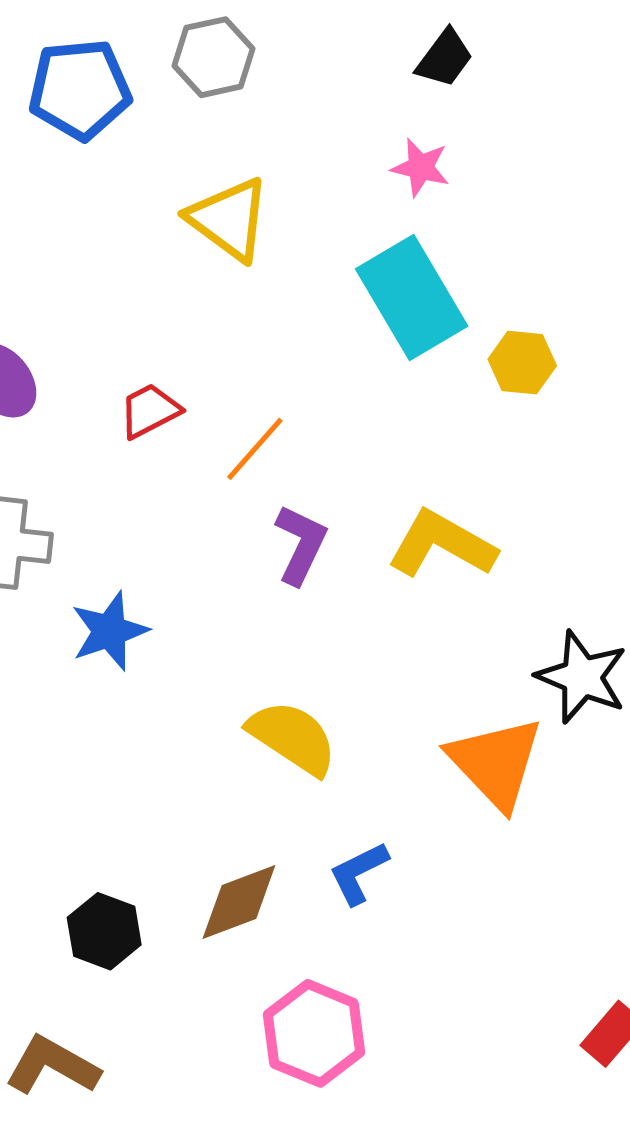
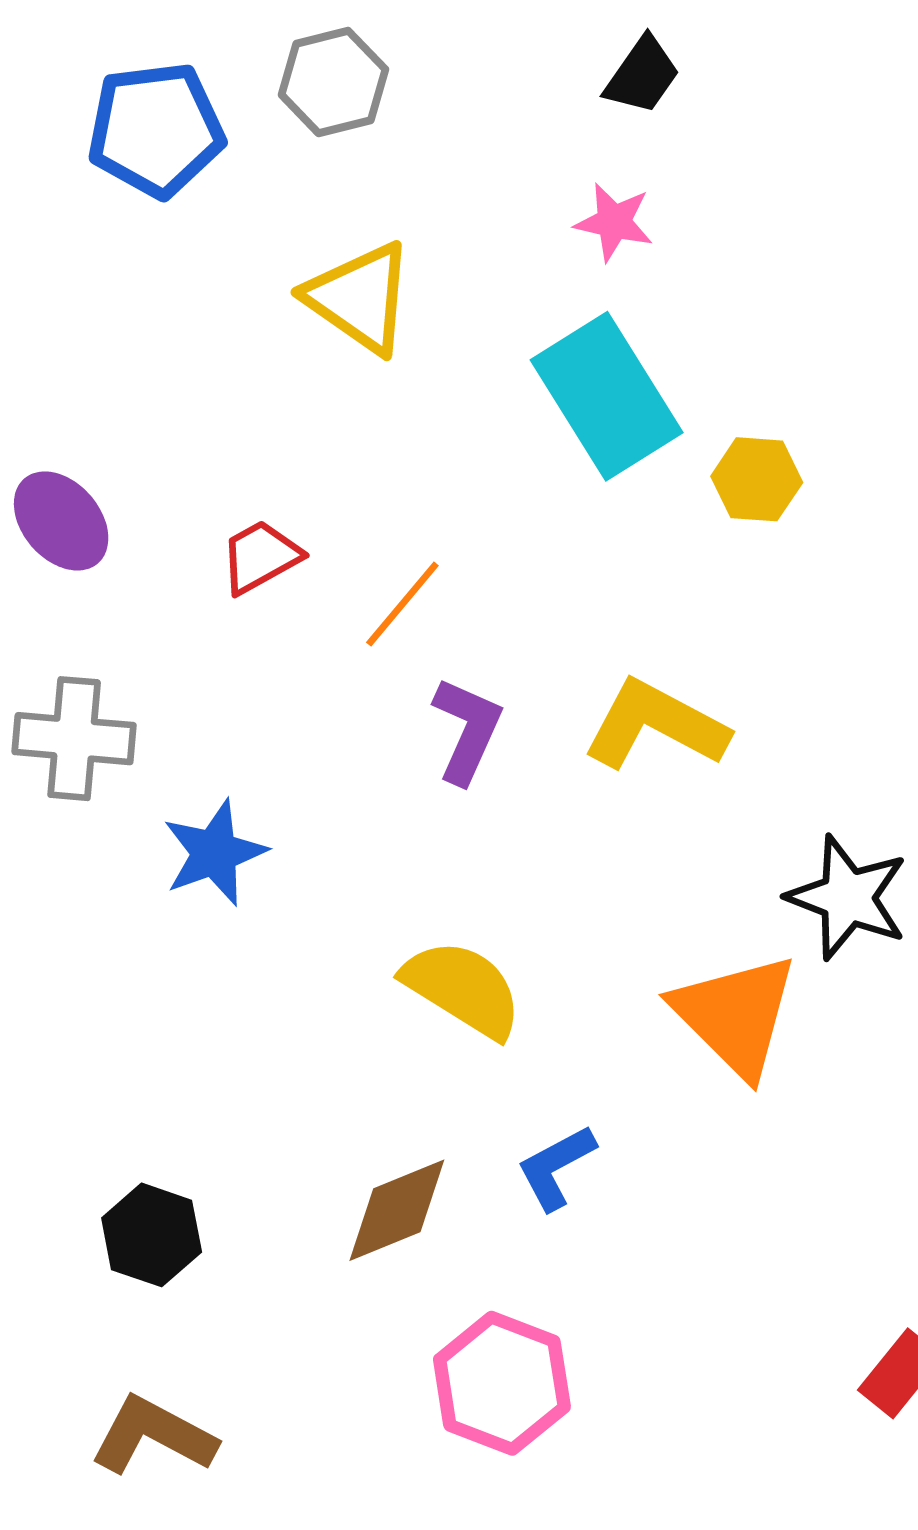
black hexagon: (104, 931) -> (152, 1235), moved

